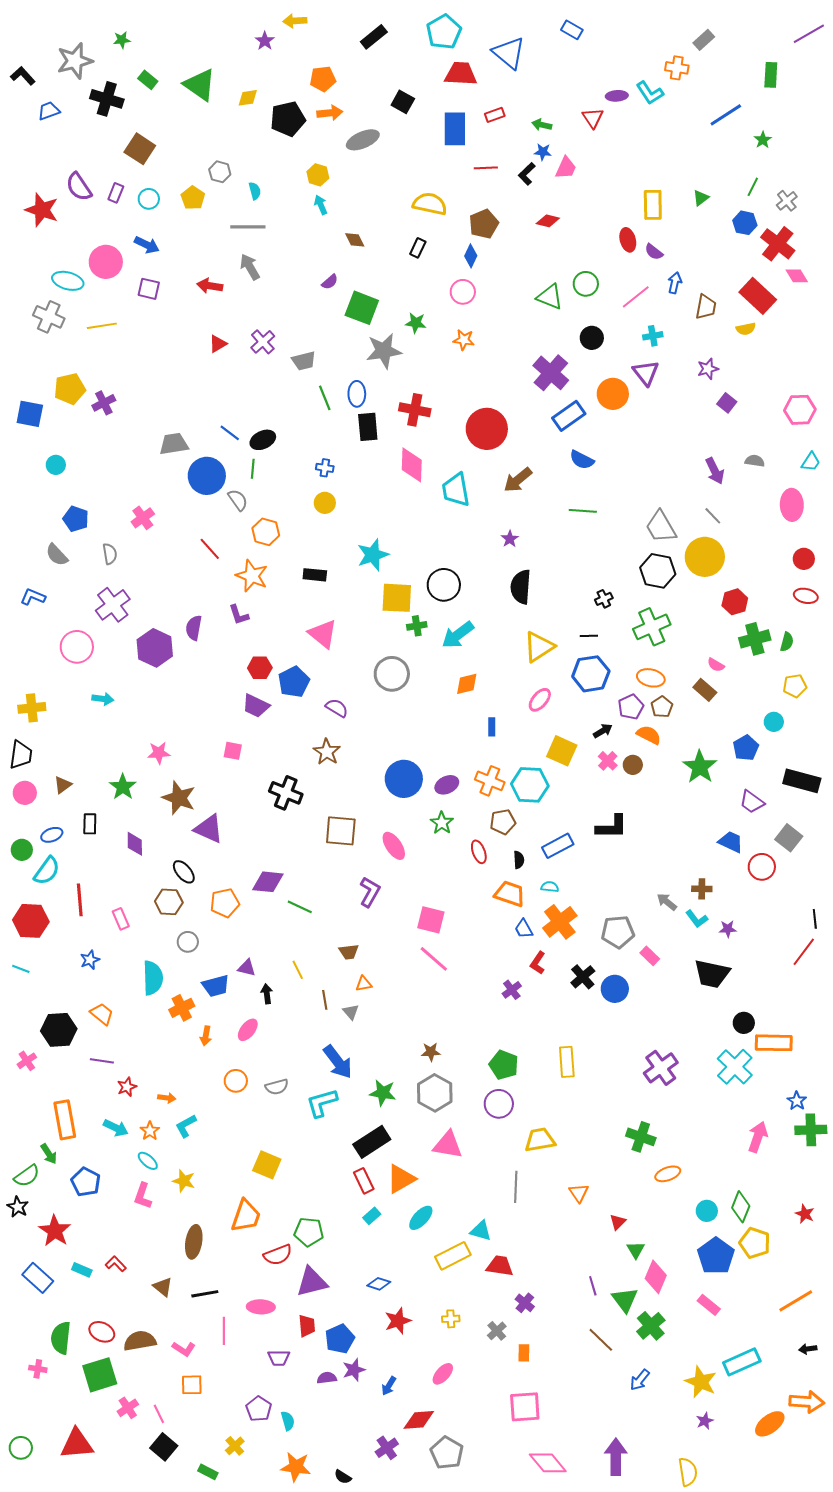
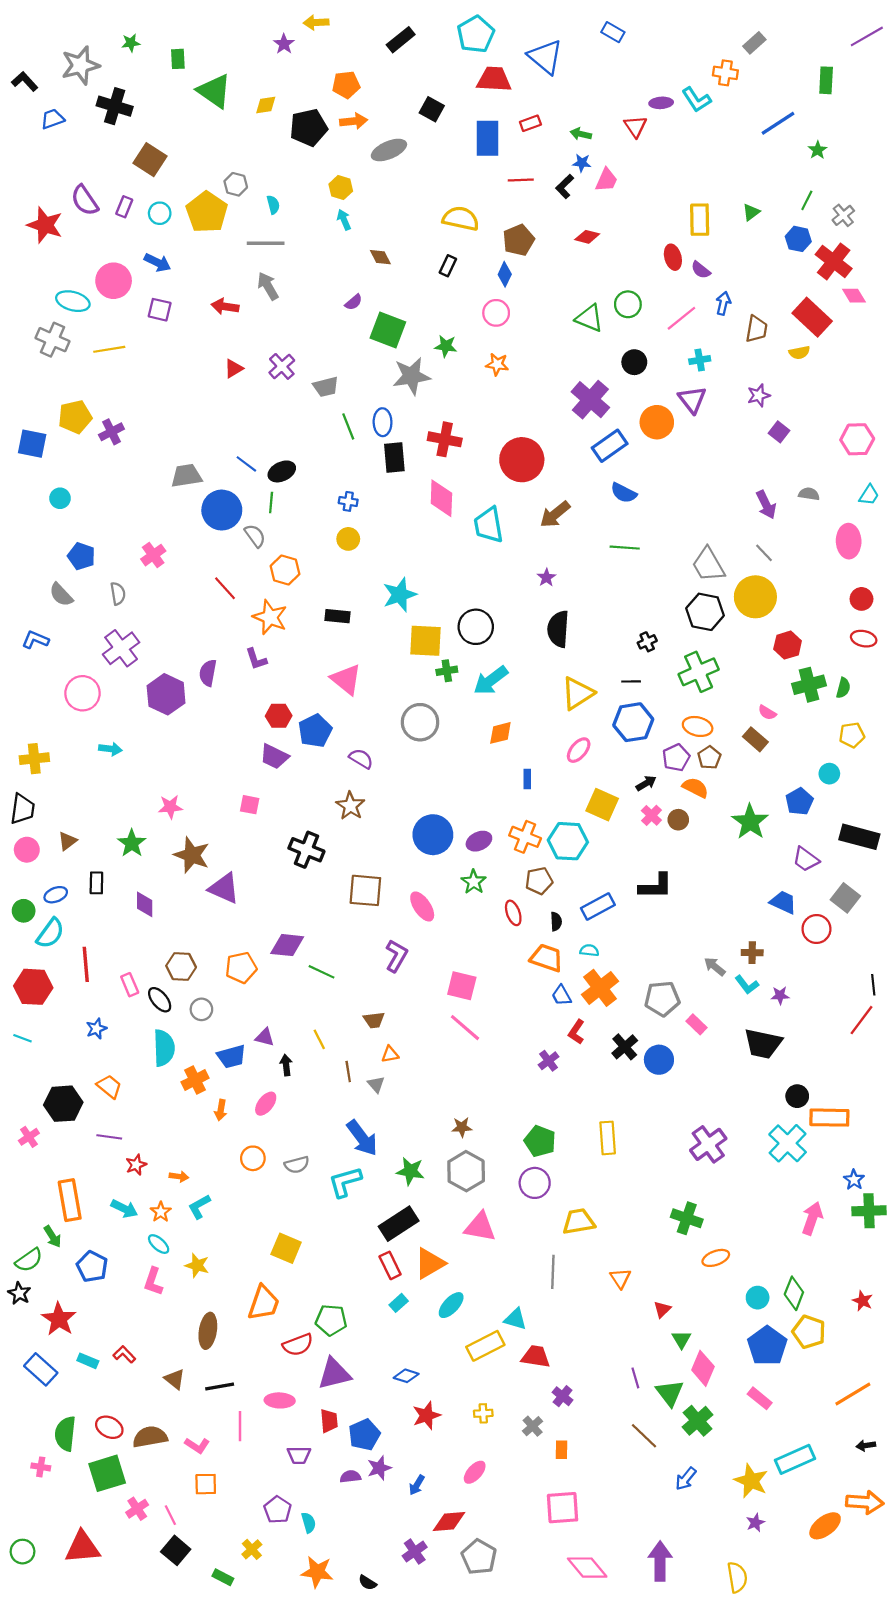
green rectangle: (148, 80) -> (178, 59), moved, turned 48
yellow pentagon: (193, 198) -> (207, 212), size x1.6
black ellipse: (184, 872) -> (160, 1000), moved

